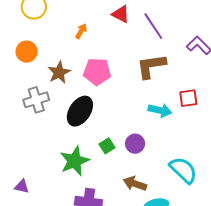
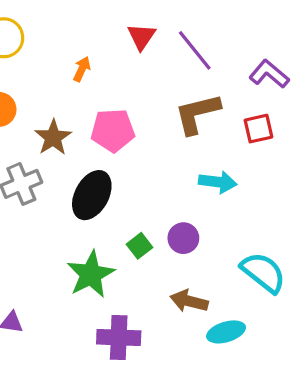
red triangle: (121, 14) -> (141, 37), turned 42
red square: (188, 98) -> (258, 129), moved

